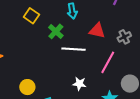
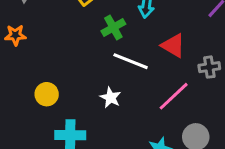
white star: (79, 84) -> (110, 98), moved

